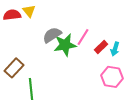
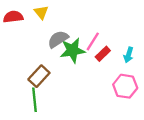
yellow triangle: (29, 11) -> (41, 12), moved
red rectangle: (101, 47) -> (103, 54), moved
brown rectangle: (14, 68) -> (39, 76), moved

